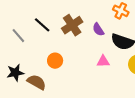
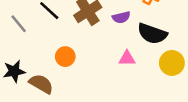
purple semicircle: (98, 29) -> (121, 17), turned -72

